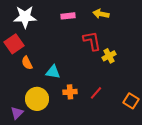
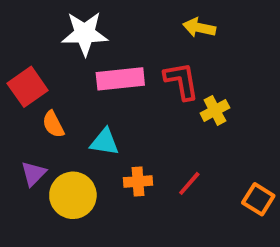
pink rectangle: (68, 16) -> (120, 79), moved, size x1.6
white star: (25, 17) -> (85, 34), moved
purple triangle: (17, 113) -> (33, 174), moved

